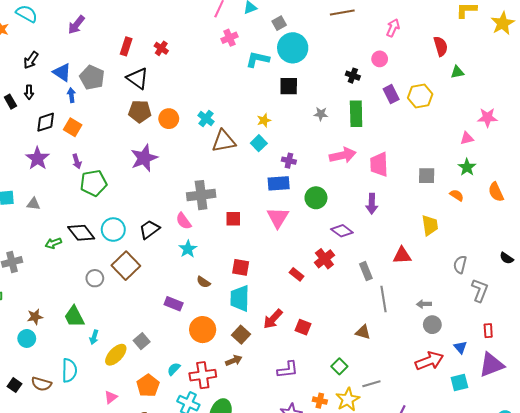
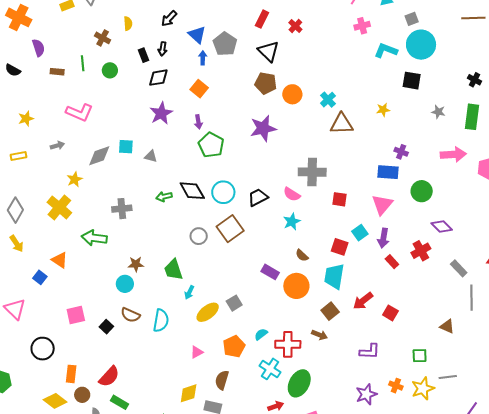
black diamond: (46, 122) -> (158, 78), moved
cyan square: (259, 143) -> (360, 233), moved
green pentagon: (93, 183) -> (211, 145), turned 30
purple arrow: (372, 204) -> (383, 238), moved
pink semicircle: (184, 221) -> (292, 194), turned -30
gray rectangle: (366, 271) -> (459, 268), turned -30
orange circle: (203, 330) -> (296, 286), moved
brown arrow: (234, 361) -> (320, 335), turned 35
green square: (339, 366) -> (420, 356), turned 35
brown semicircle: (41, 384) -> (130, 315), moved

